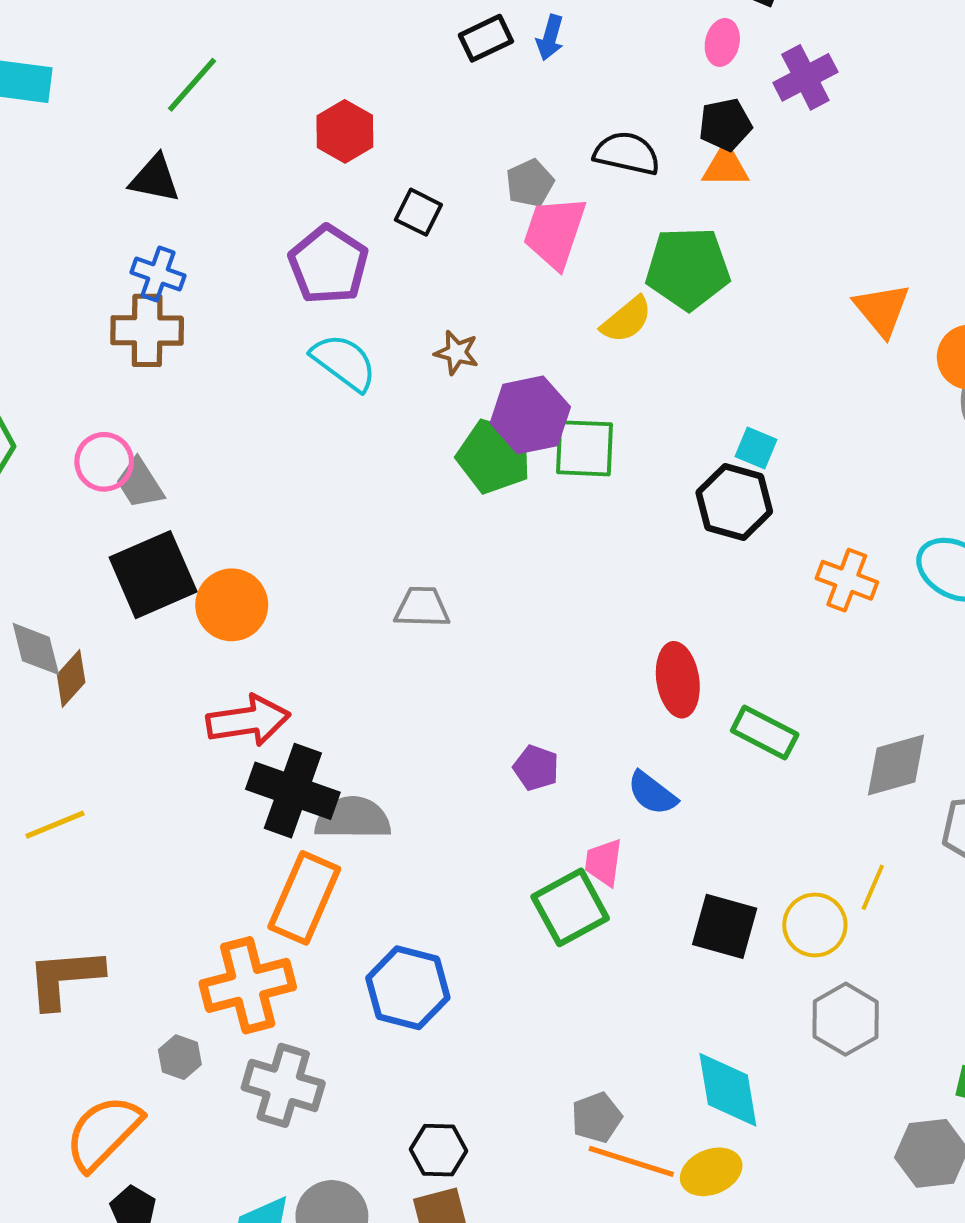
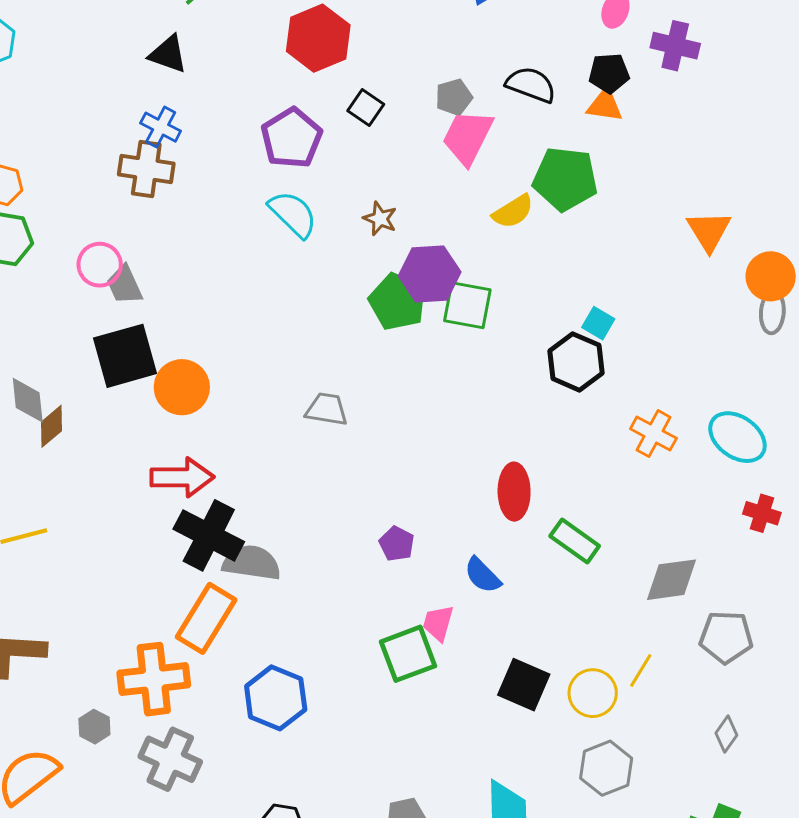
purple cross: (805, 77) -> (675, 46), turned 33
red hexagon: (345, 131) -> (318, 38), size x1.4

